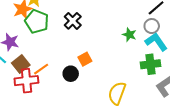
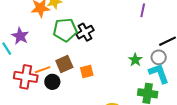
green pentagon: (37, 21) -> (65, 30), moved, turned 30
brown square: (21, 64) -> (64, 64), moved
black circle: (71, 74) -> (52, 82), moved

